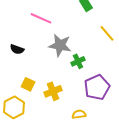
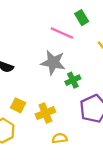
pink line: (41, 18) -> (62, 33), moved
yellow semicircle: (79, 114) -> (60, 138), moved

